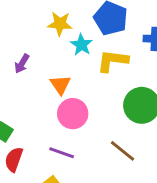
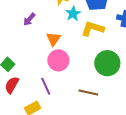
brown line: (122, 151) -> (88, 92), turned -36
purple line: (62, 153) -> (46, 86), turned 36

